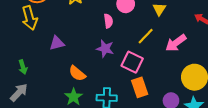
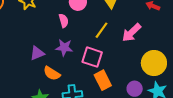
purple triangle: (57, 43) -> (37, 53), moved
orange semicircle: (77, 73) -> (52, 73), moved

